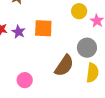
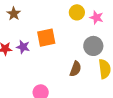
brown semicircle: (64, 66) -> (75, 69), size x0.7

